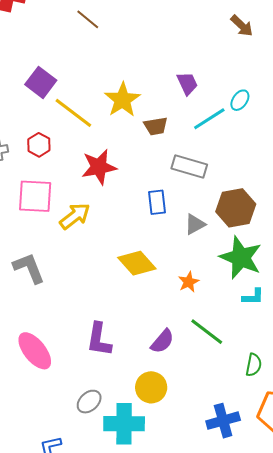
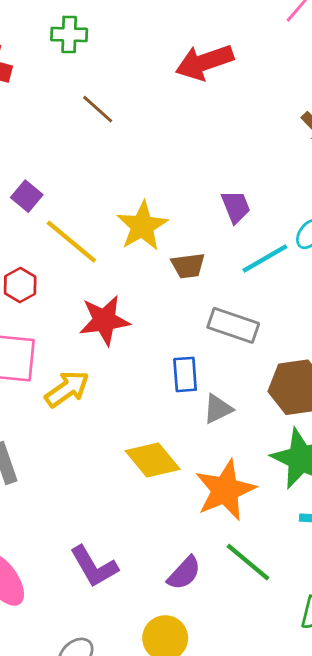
purple square: (41, 82) -> (27, 196), size x0.7
gray triangle: (195, 224) -> (218, 409), moved
orange star: (189, 282) -> (225, 490), size x2.0
purple L-shape: (99, 339) -> (94, 567), turned -42

